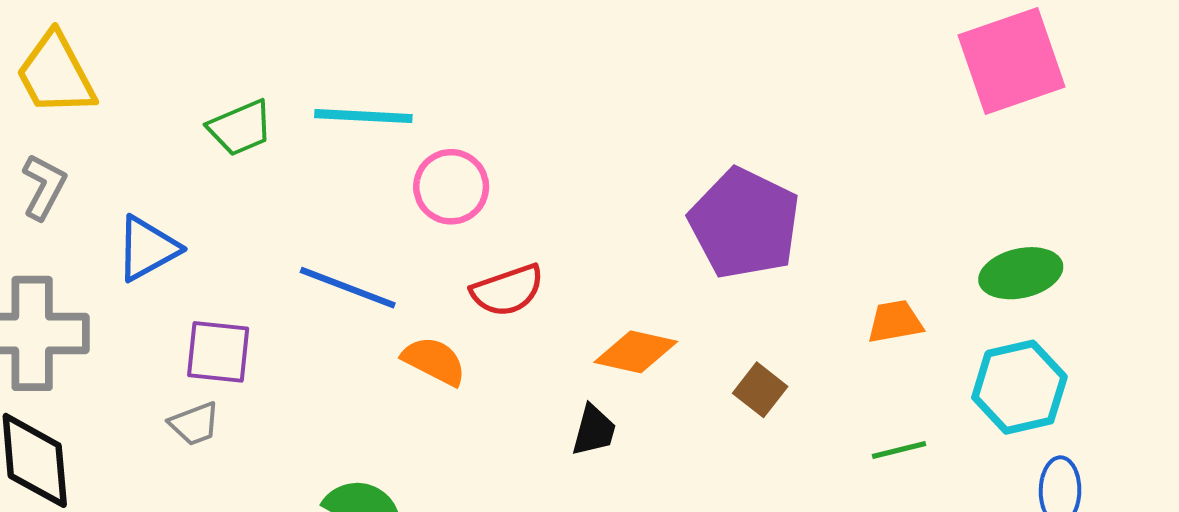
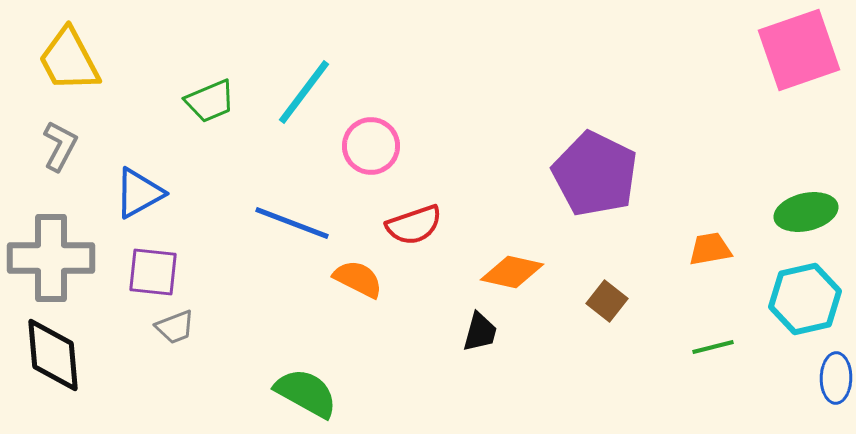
cyan line: (363, 116) -> (304, 92), turned -56
purple square: (218, 352) -> (153, 272), moved

